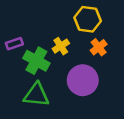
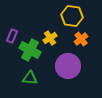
purple rectangle: (14, 44) -> (12, 36), turned -48
green triangle: (36, 95) -> (30, 78), size x0.7

